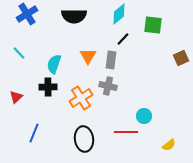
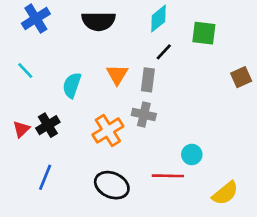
black cross: (48, 87) -> (48, 125), moved, turned -30
black ellipse: (84, 139) -> (112, 185), turned -60
yellow semicircle: (169, 145) -> (225, 193), size x1.5

